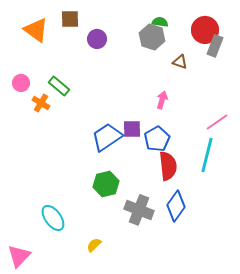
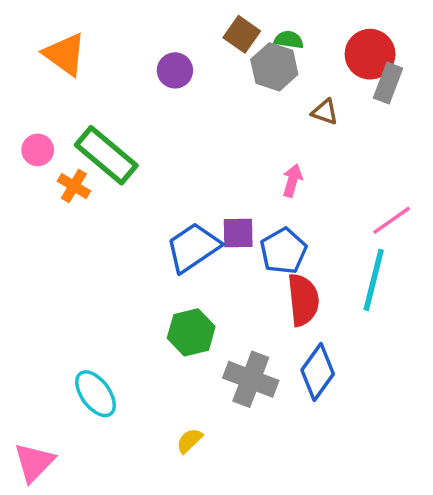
brown square: (70, 19) -> (242, 34), moved, turned 36
green rectangle: (59, 86) -> (106, 155), size x1.6
yellow semicircle: (94, 245) -> (189, 441), moved

